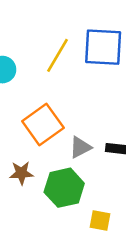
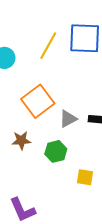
green hexagon: (64, 188) -> (56, 151), size x0.7

